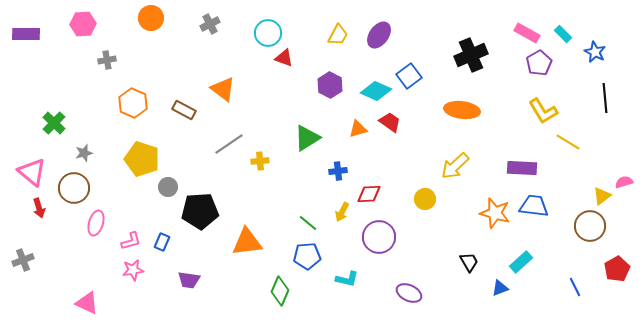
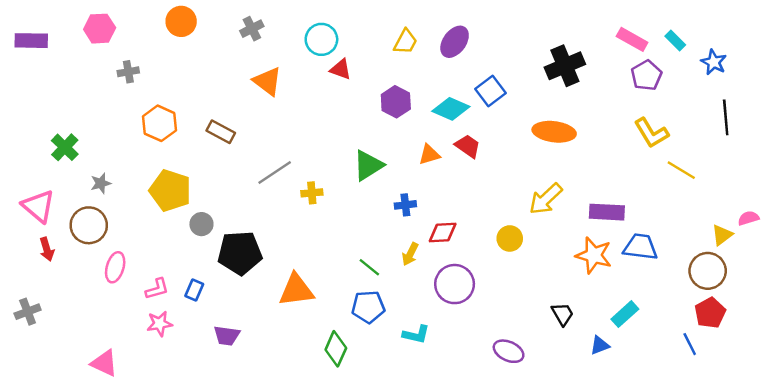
orange triangle: (223, 89) -> (267, 81), moved
purple rectangle: (522, 168) -> (607, 212), moved
red pentagon: (617, 269) -> (710, 313), moved
purple ellipse: (409, 293) -> (509, 351), moved

